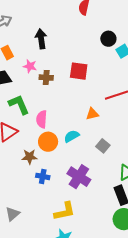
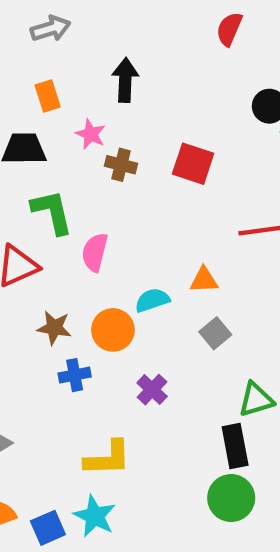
orange triangle: (92, 114) -> (204, 280), moved
orange circle: (48, 142) -> (113, 330), moved
blue cross: (43, 176) -> (75, 375), turned -32
purple cross: (79, 177) -> (152, 390), size x0.6

